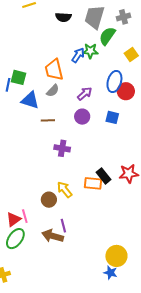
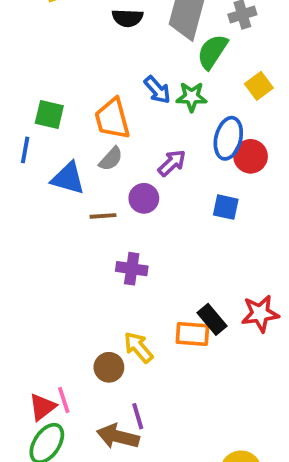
green star: (90, 51) -> (192, 97), moved
blue arrow: (78, 55) -> (157, 90), turned 105
green square: (19, 77) -> (49, 115), moved
purple circle: (82, 117) -> (144, 198), moved

